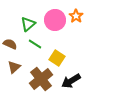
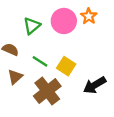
green line: (35, 44) -> (40, 61), moved
black arrow: (71, 81) -> (95, 85), moved

